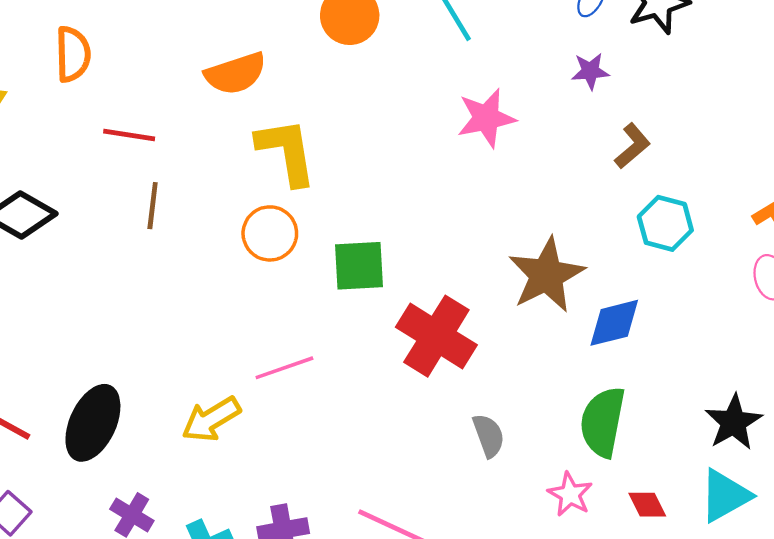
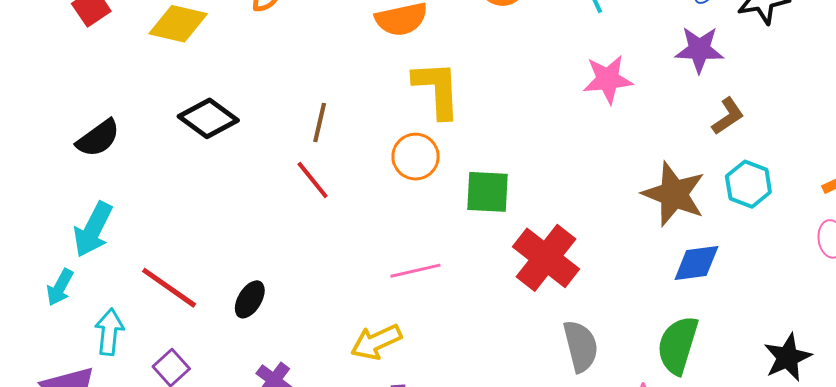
purple star: (590, 71) -> (699, 50), size x1.5
red line: (129, 135) -> (313, 180), moved, turned 36
brown star: (547, 275) -> (674, 194), moved, turned -30
yellow arrow: (211, 419) -> (376, 342), moved
black ellipse: (93, 423) -> (250, 299), size x0.6
gray semicircle: (489, 436) -> (581, 346), size x1.4

